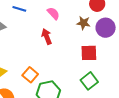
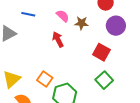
brown star: (83, 23) -> (81, 23), moved
red square: (89, 53) -> (101, 52), turned 36

